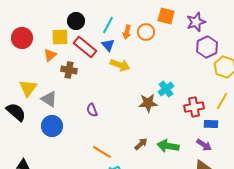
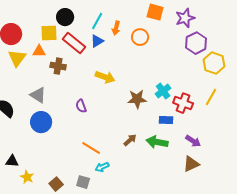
orange circle: (146, 32) -> (140, 37), moved
blue triangle: (108, 45) -> (97, 41), turned 40
orange triangle: (50, 55) -> (39, 51), turned 40
yellow arrow: (120, 65) -> (105, 77), moved
yellow triangle: (28, 88) -> (17, 58), moved
cyan cross: (166, 89) -> (163, 91), moved
red cross: (194, 107) -> (183, 103), turned 30
blue rectangle: (211, 124) -> (166, 120), moved

